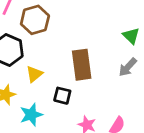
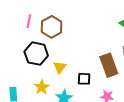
brown rectangle: (82, 65) -> (109, 65), moved

